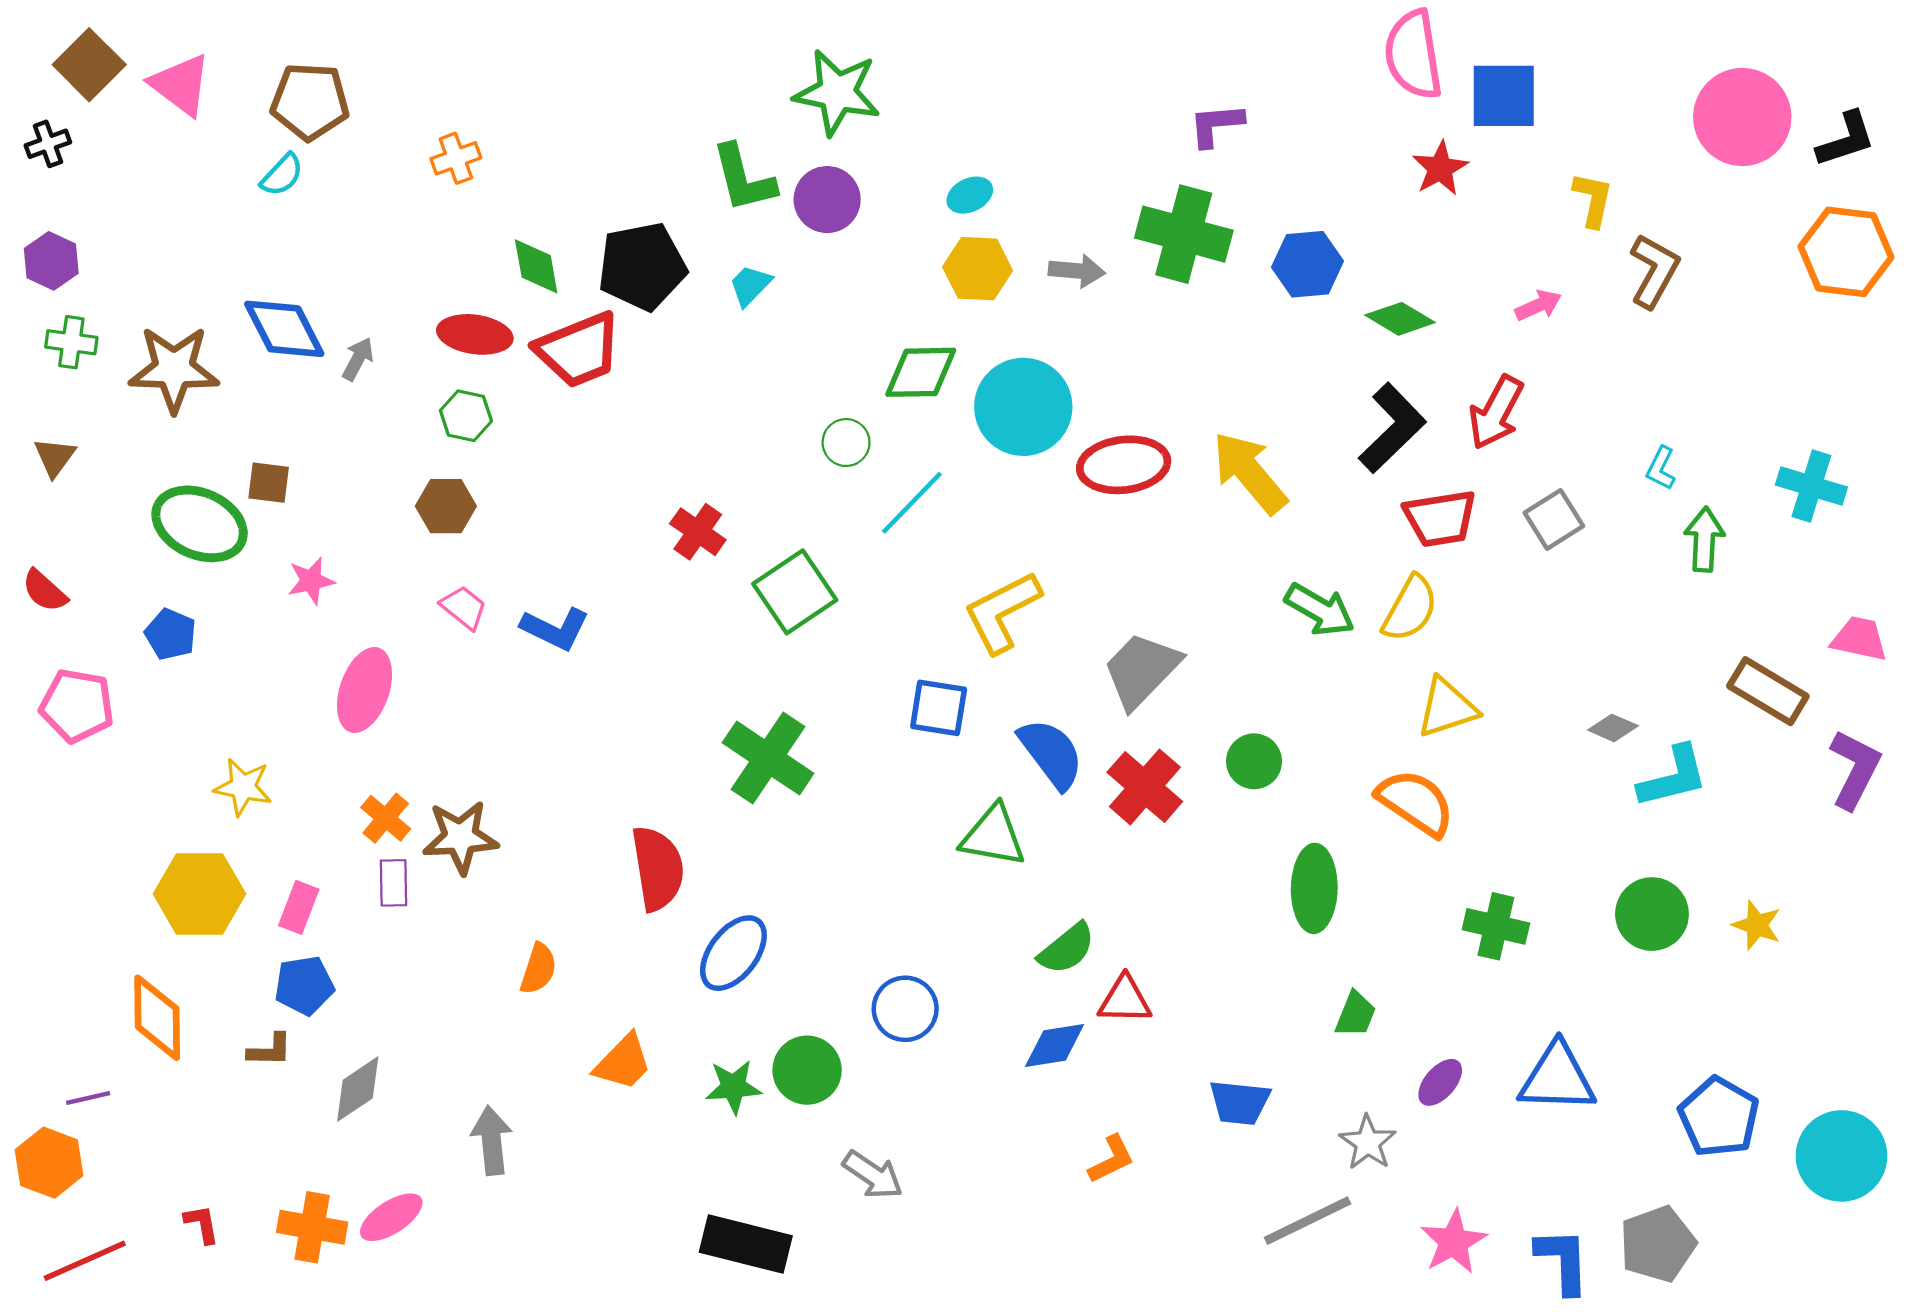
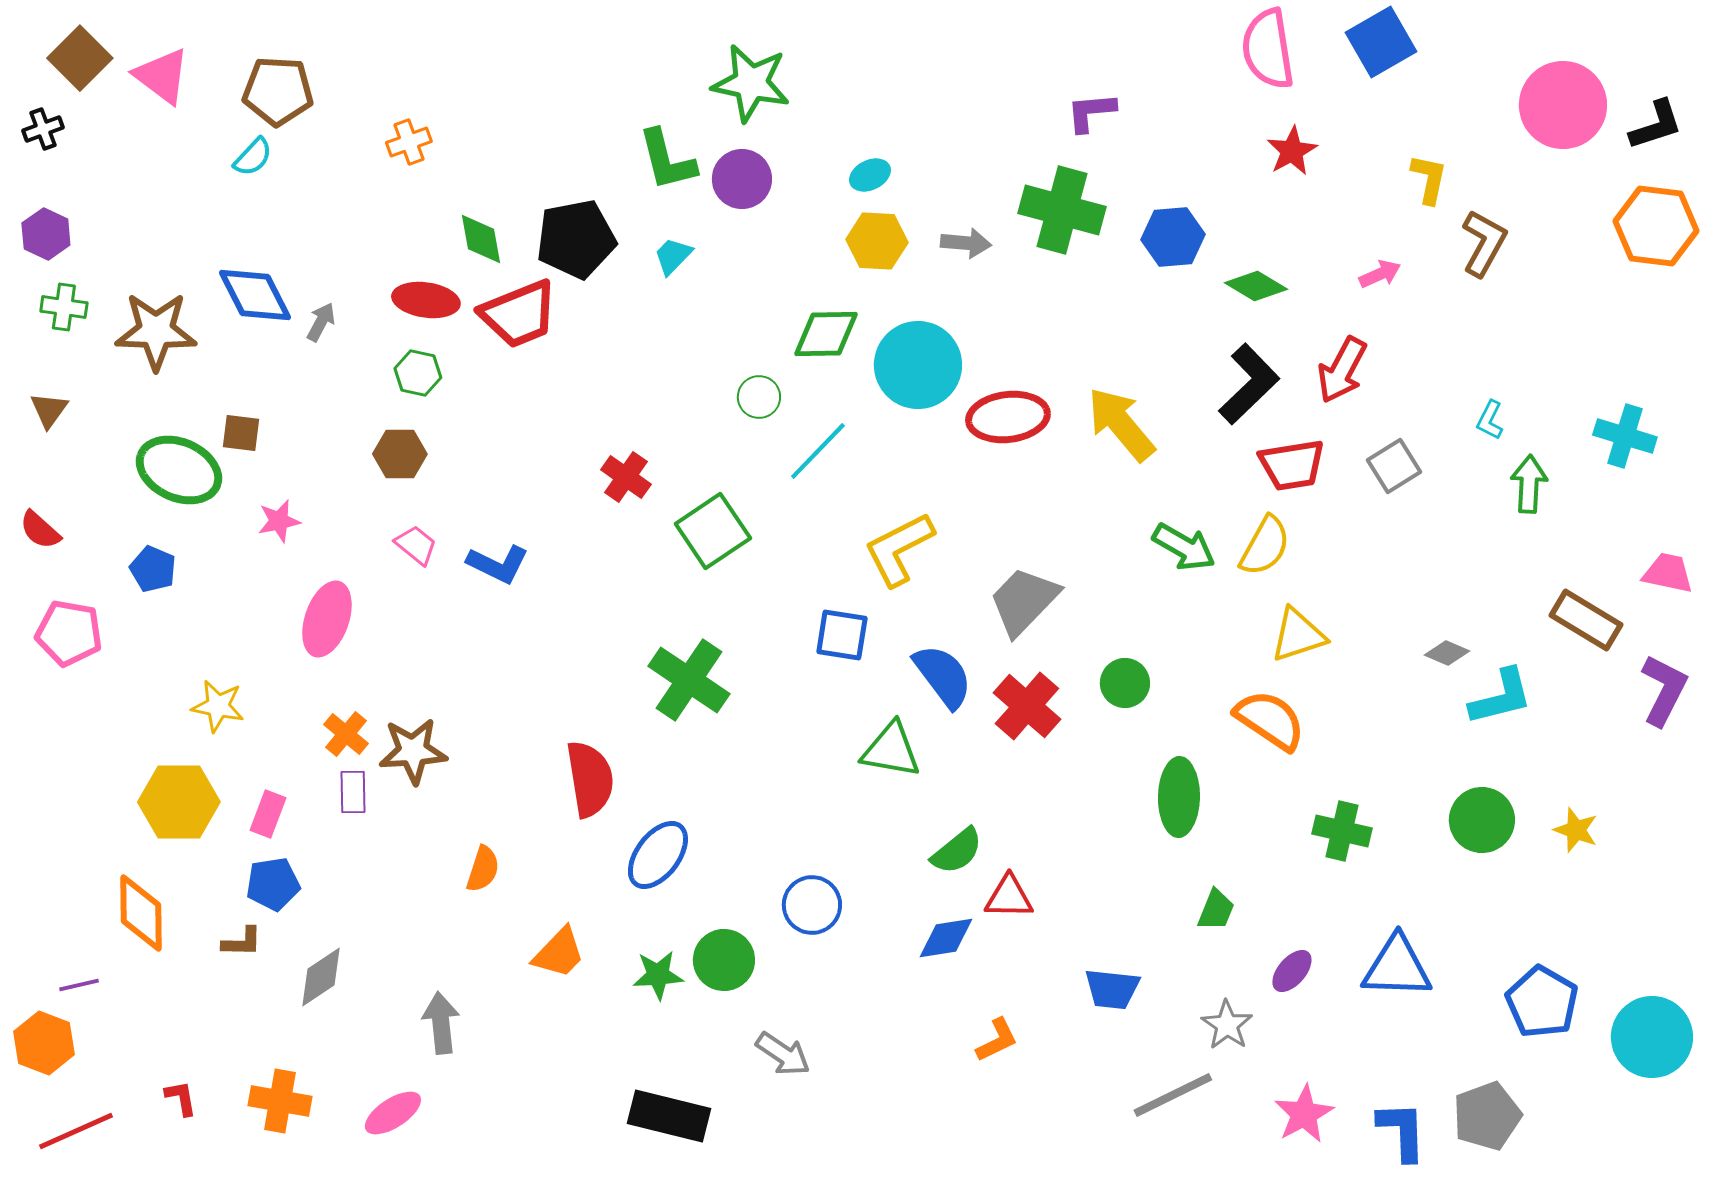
blue square: (1504, 96) -> (1381, 42), moved, turned -30
pink ellipse: (391, 1217) -> (393, 1113), moved

